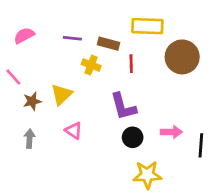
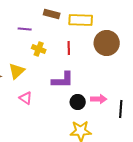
brown rectangle: (108, 44) -> (52, 14), moved
purple L-shape: (123, 107) -> (63, 80), turned -75
black circle: (133, 137) -> (78, 102), moved

